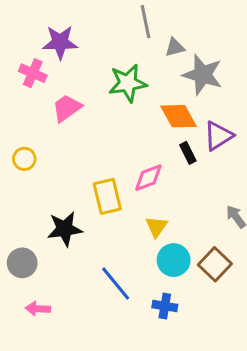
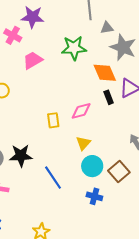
yellow rectangle: (107, 196) -> (53, 120), size x0.7
black star: (65, 229) -> (21, 156), moved
blue cross: (165, 306) -> (94, 196), moved

